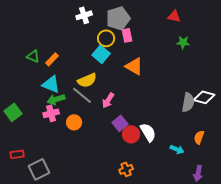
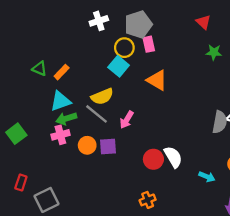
red triangle: (174, 16) -> (203, 22), turned 32
cyan triangle: (51, 84) -> (60, 101), turned -42
purple square: (120, 123) -> (108, 146), moved, turned 35
red rectangle: (17, 154) -> (21, 182), turned -64

